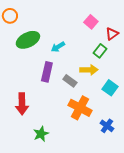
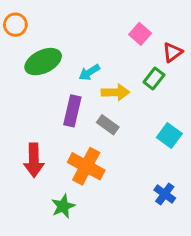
yellow arrow: (89, 70) -> (115, 92), moved
orange cross: (80, 108) -> (86, 166), moved

